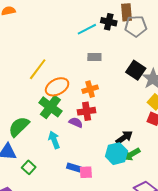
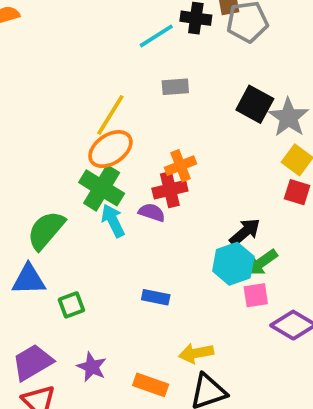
yellow line: (38, 69) -> (110, 115), moved
orange cross: (90, 89) -> (180, 166), moved
cyan arrow: (54, 140) -> (113, 221), moved
green square: (29, 167) -> (71, 305), turned 32
pink square: (86, 172) -> (256, 295), moved

